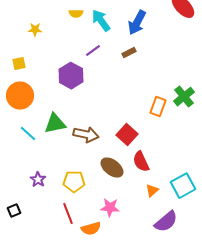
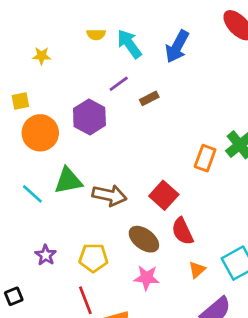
brown rectangle: (129, 53) -> (149, 98), moved
orange circle: (20, 96) -> (40, 133), moved
pink star: (110, 208) -> (147, 278), moved

